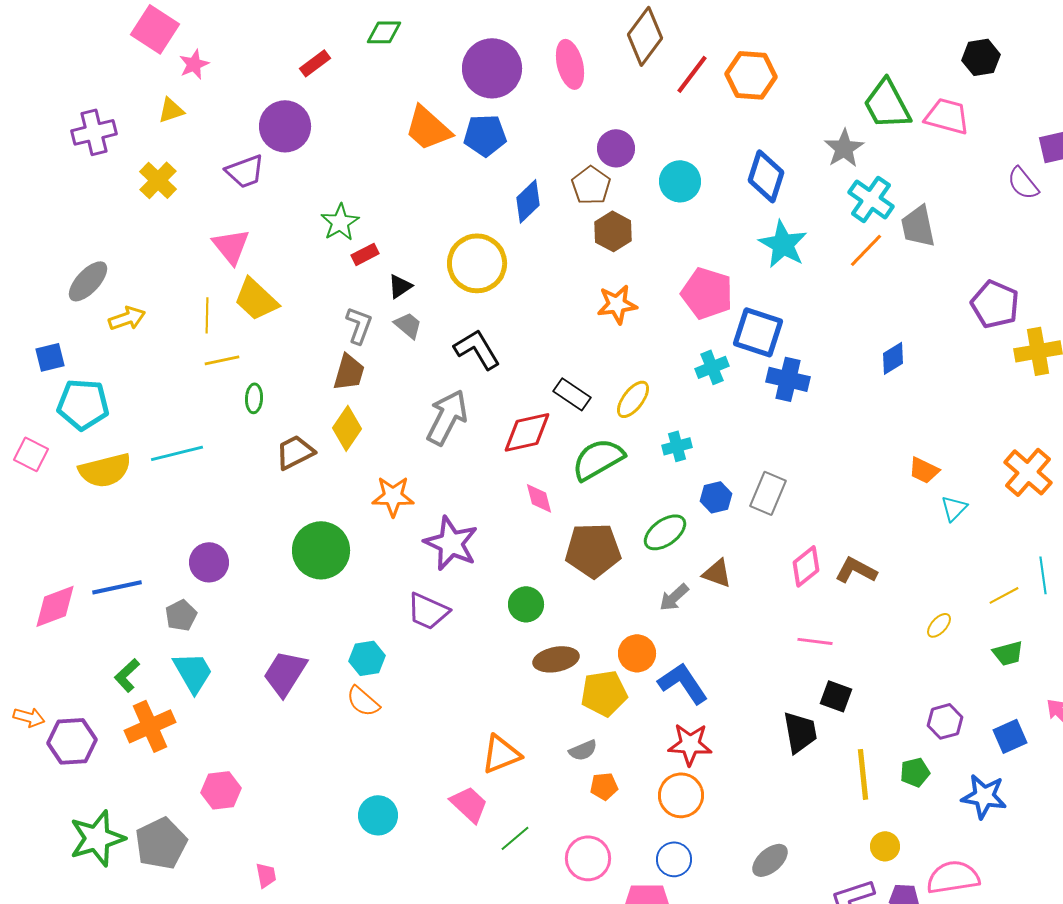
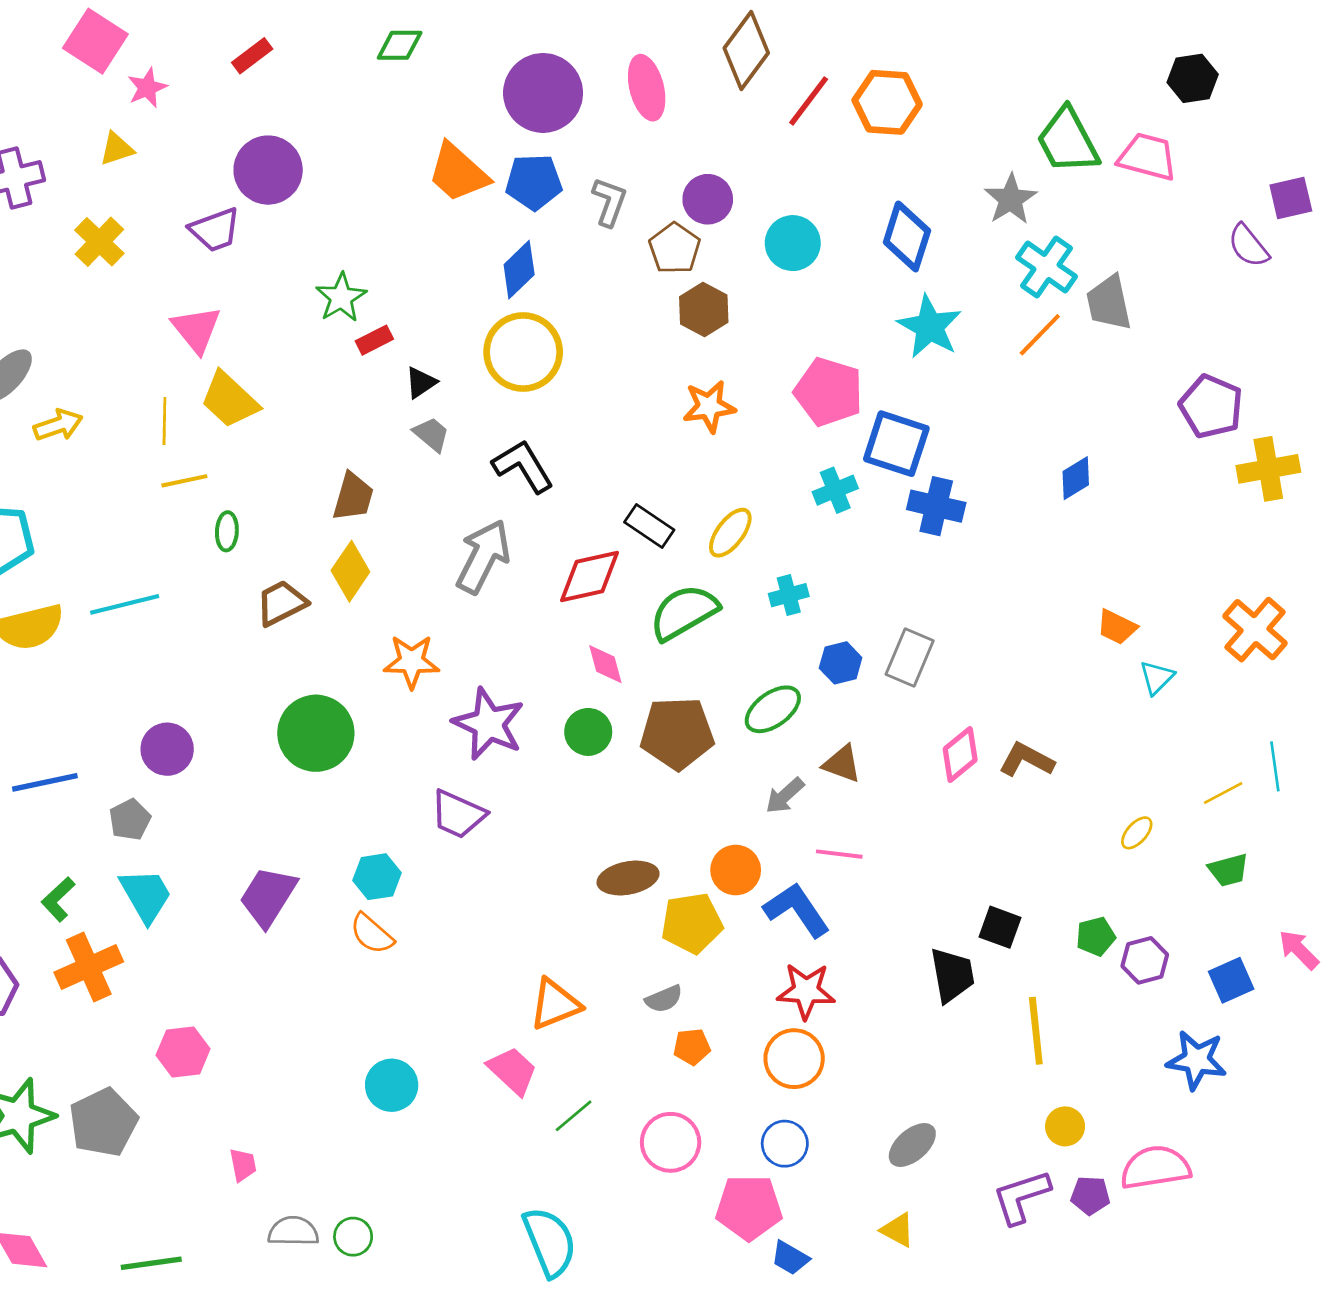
red rectangle: (315, 63) -> (252, 56), moved
blue diamond: (528, 201) -> (519, 270), moved
gray L-shape: (359, 325) -> (609, 202), moved
green circle: (526, 604) -> (588, 732), moved
pink line: (815, 641) -> (839, 854), moved
green pentagon: (915, 772) -> (1096, 936), moved

